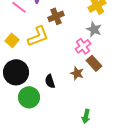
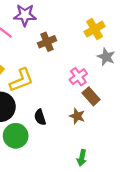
gray star: (94, 29) -> (106, 57), moved
yellow L-shape: (38, 36) -> (21, 80), moved
brown star: (77, 73) -> (77, 116), moved

